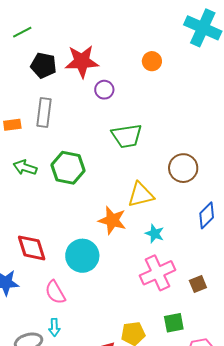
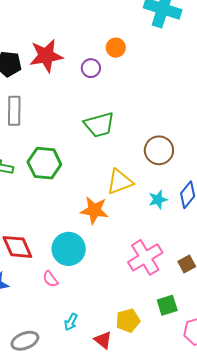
purple circle: (104, 90) -> (91, 68), moved
cyan star: (155, 234) -> (158, 199), moved, turned -30
pink semicircle: (55, 292) -> (50, 279), moved, size x0.7
cyan arrow: (54, 327) -> (71, 322), moved, turned 36

